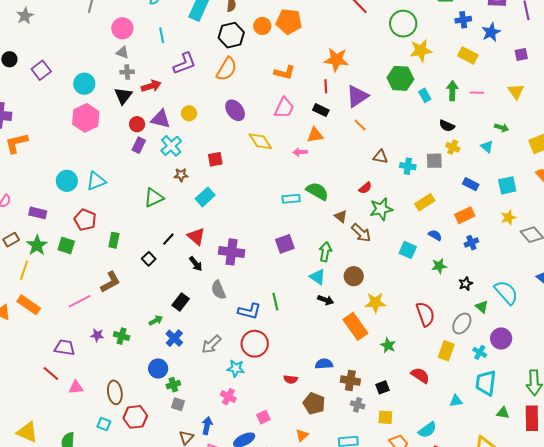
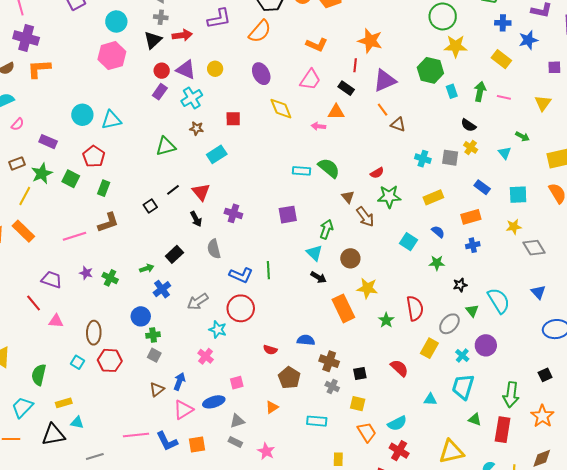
brown triangle: (380, 157) -> (398, 124), moved
green rectangle: (114, 240) -> (104, 188), moved
purple cross: (232, 252) -> (233, 213), size x0.7
green star: (388, 345) -> (386, 320), moved

